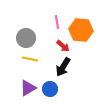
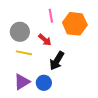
red arrow: (63, 46) -> (45, 40), moved

